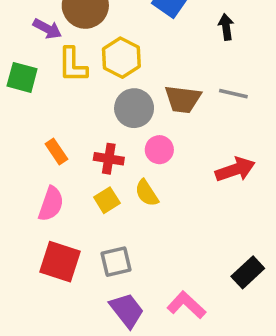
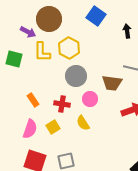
brown trapezoid: (183, 99) -> (112, 83), moved
yellow square: (107, 200) -> (53, 127), moved

